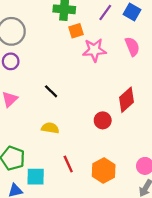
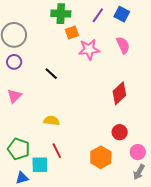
black line: (51, 91) -> (51, 74), moved
red circle: (103, 120) -> (120, 132), moved
red line: (68, 164) -> (57, 151), moved

